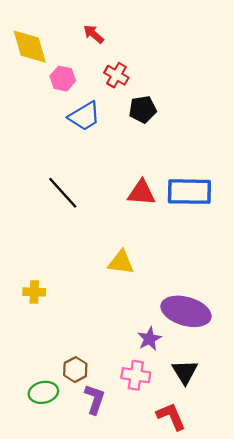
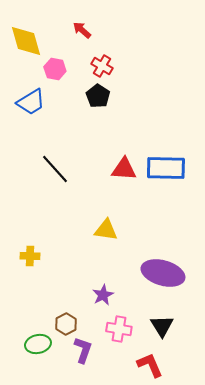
black pentagon: (143, 109) -> (98, 96), moved, turned -30
blue trapezoid: (84, 116) -> (31, 102), moved
purple star: (149, 339) -> (103, 295), moved

